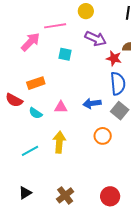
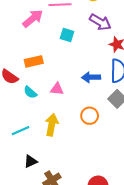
blue arrow: (92, 103) -> (91, 77), moved
orange circle: (103, 136) -> (90, 116), moved
black triangle: (25, 193) -> (31, 161), moved

